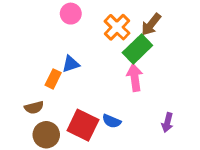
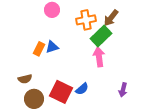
orange cross: (117, 27) -> (86, 20), turned 36
orange rectangle: (53, 79) -> (39, 49), moved
blue semicircle: (112, 121) -> (82, 89), turned -64

